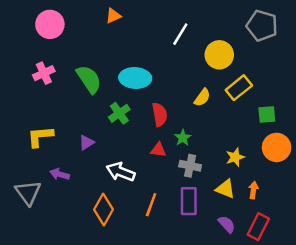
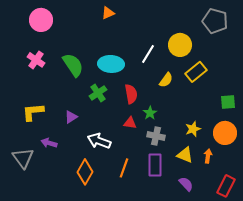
orange triangle: (113, 16) -> (108, 13), moved
white line: (180, 34) -> (148, 54), moved
pink cross: (44, 73) -> (36, 60), turned -30
green square: (267, 115) -> (228, 102), moved
orange circle: (277, 147) -> (225, 133), moved
red rectangle: (258, 227) -> (226, 186), moved

